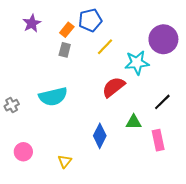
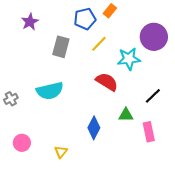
orange rectangle: (67, 30) -> (110, 11), moved
gray rectangle: (65, 50) -> (61, 47), size x1.5
red semicircle: (114, 87) -> (107, 82), turned 70

